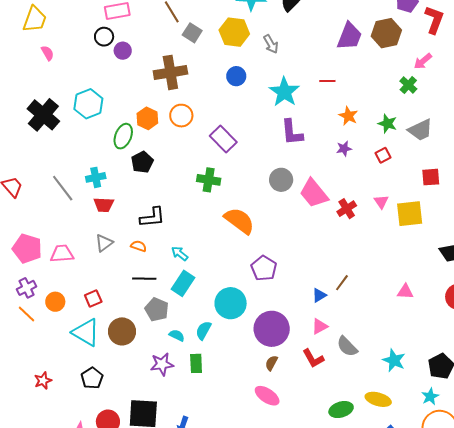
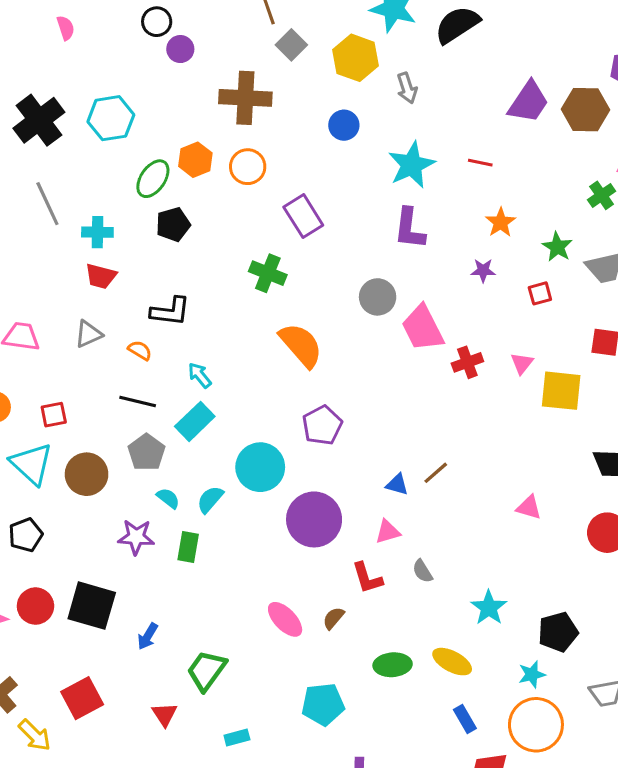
gray line: (63, 188) -> (47, 204), moved
blue triangle: (319, 295) -> (397, 484), turned 35
gray semicircle: (347, 346) -> (422, 571), size x0.7
brown semicircle: (271, 363) -> (333, 618), moved

